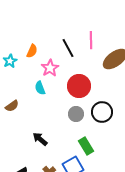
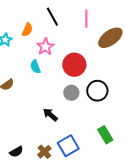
black line: (68, 48) -> (52, 17), moved
black arrow: (40, 139) -> (50, 115), moved
green rectangle: (86, 146) -> (105, 135), moved

